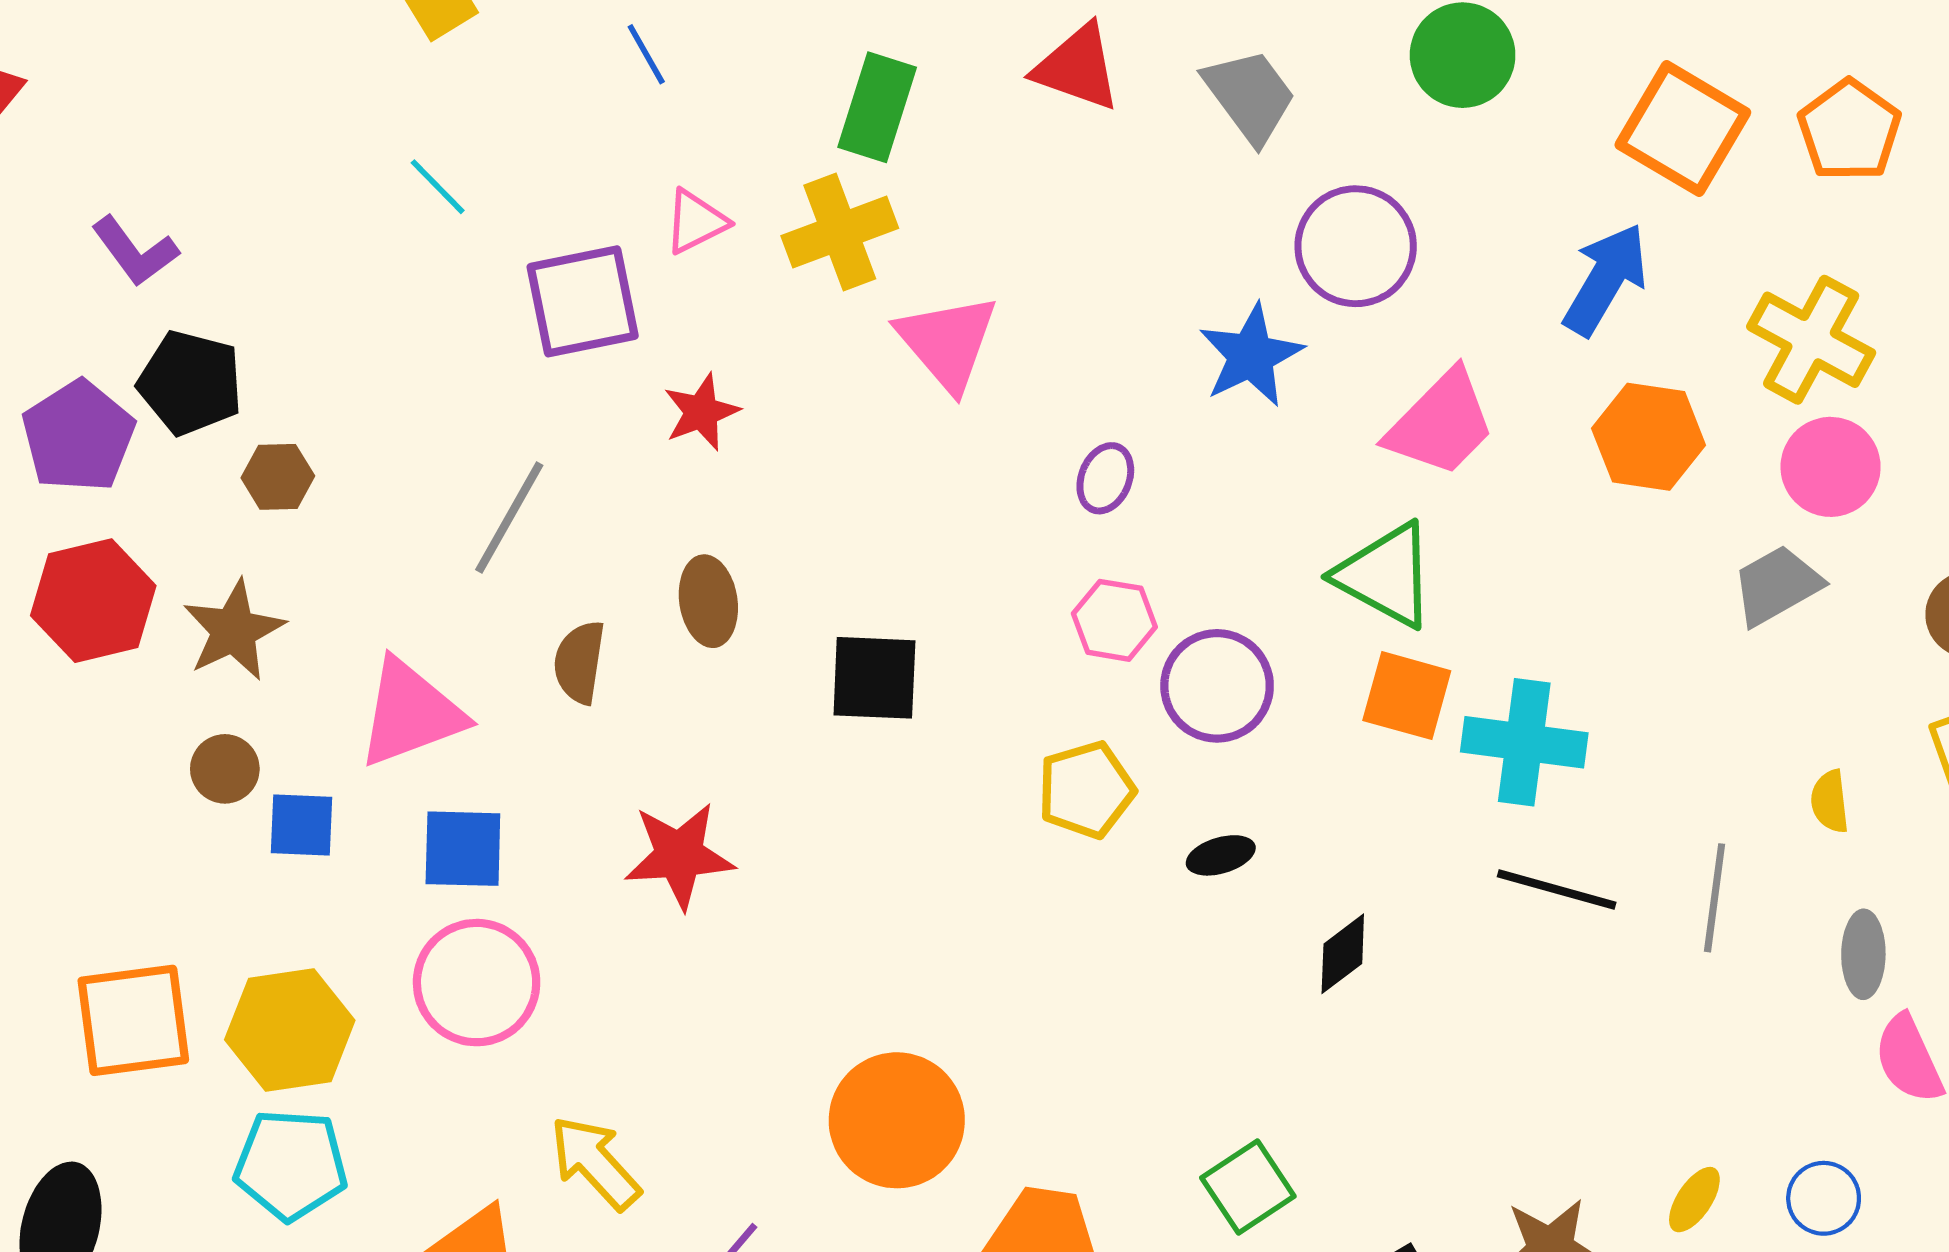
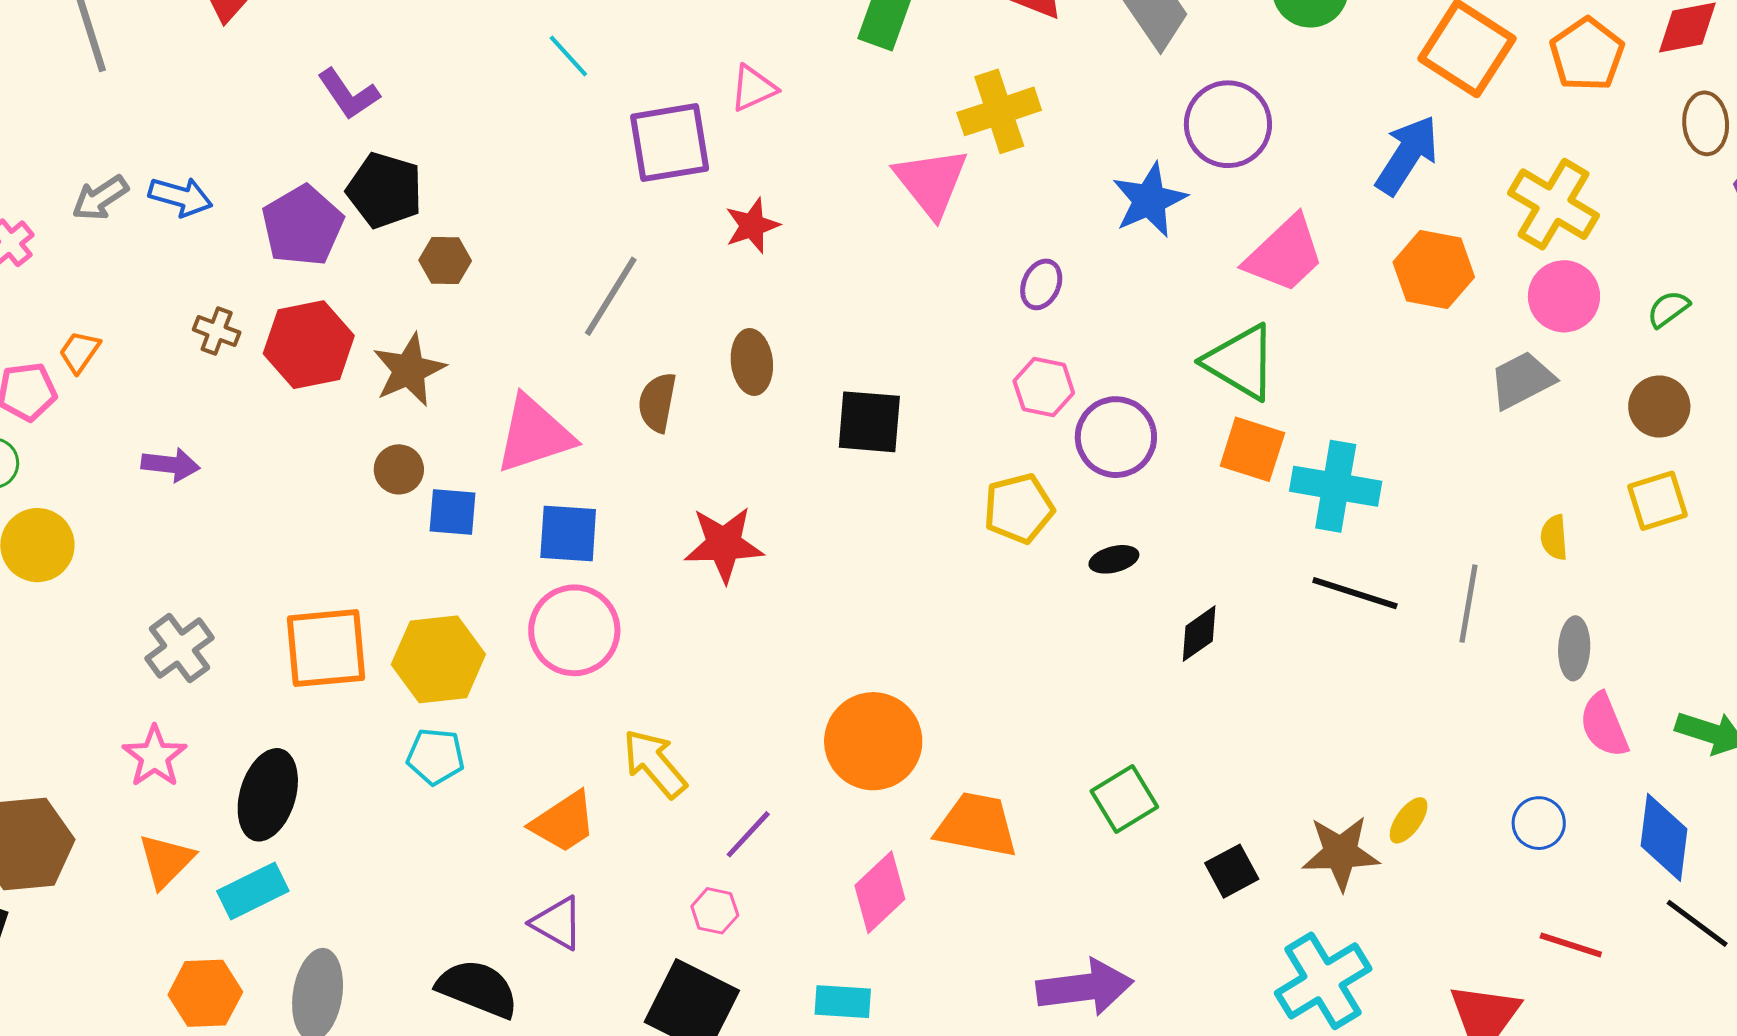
yellow cross: (840, 232) -> (999, 111), moved
cyan pentagon: (291, 1165) -> (435, 756), size x0.7
yellow ellipse: (1694, 1200) -> (1409, 820), moved

